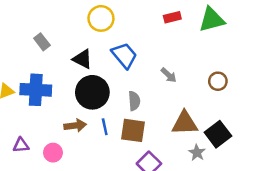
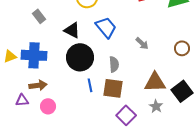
brown arrow: (75, 126) -> (38, 85), moved
gray star: (197, 153) -> (156, 106), moved

